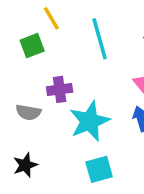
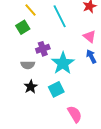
black star: (25, 165) -> (31, 87), moved
cyan square: (99, 169) -> (56, 89), moved

